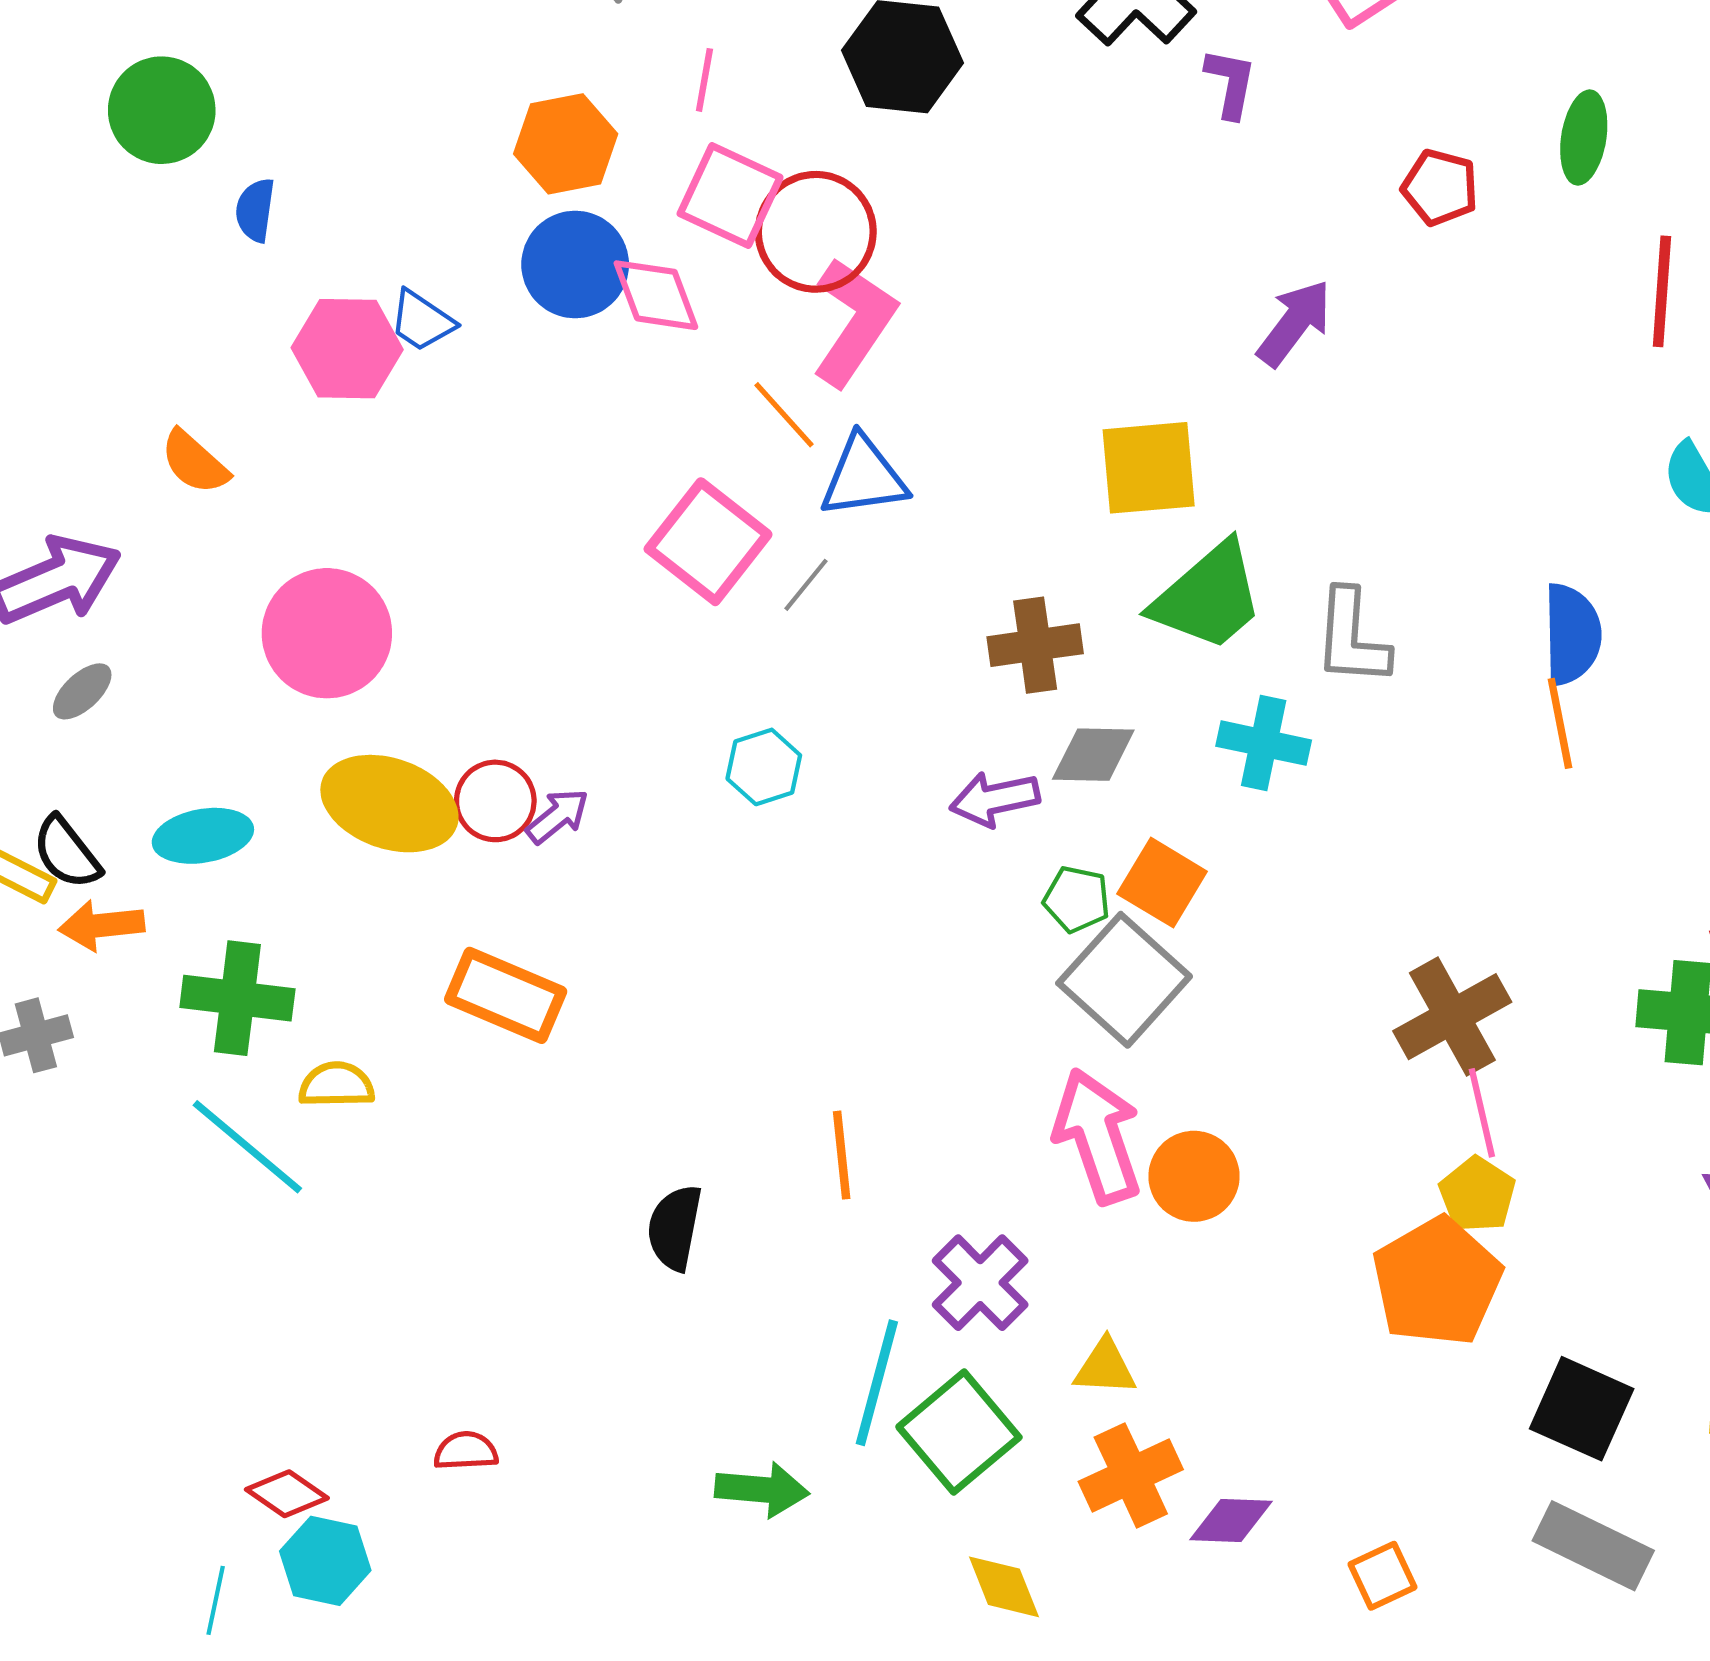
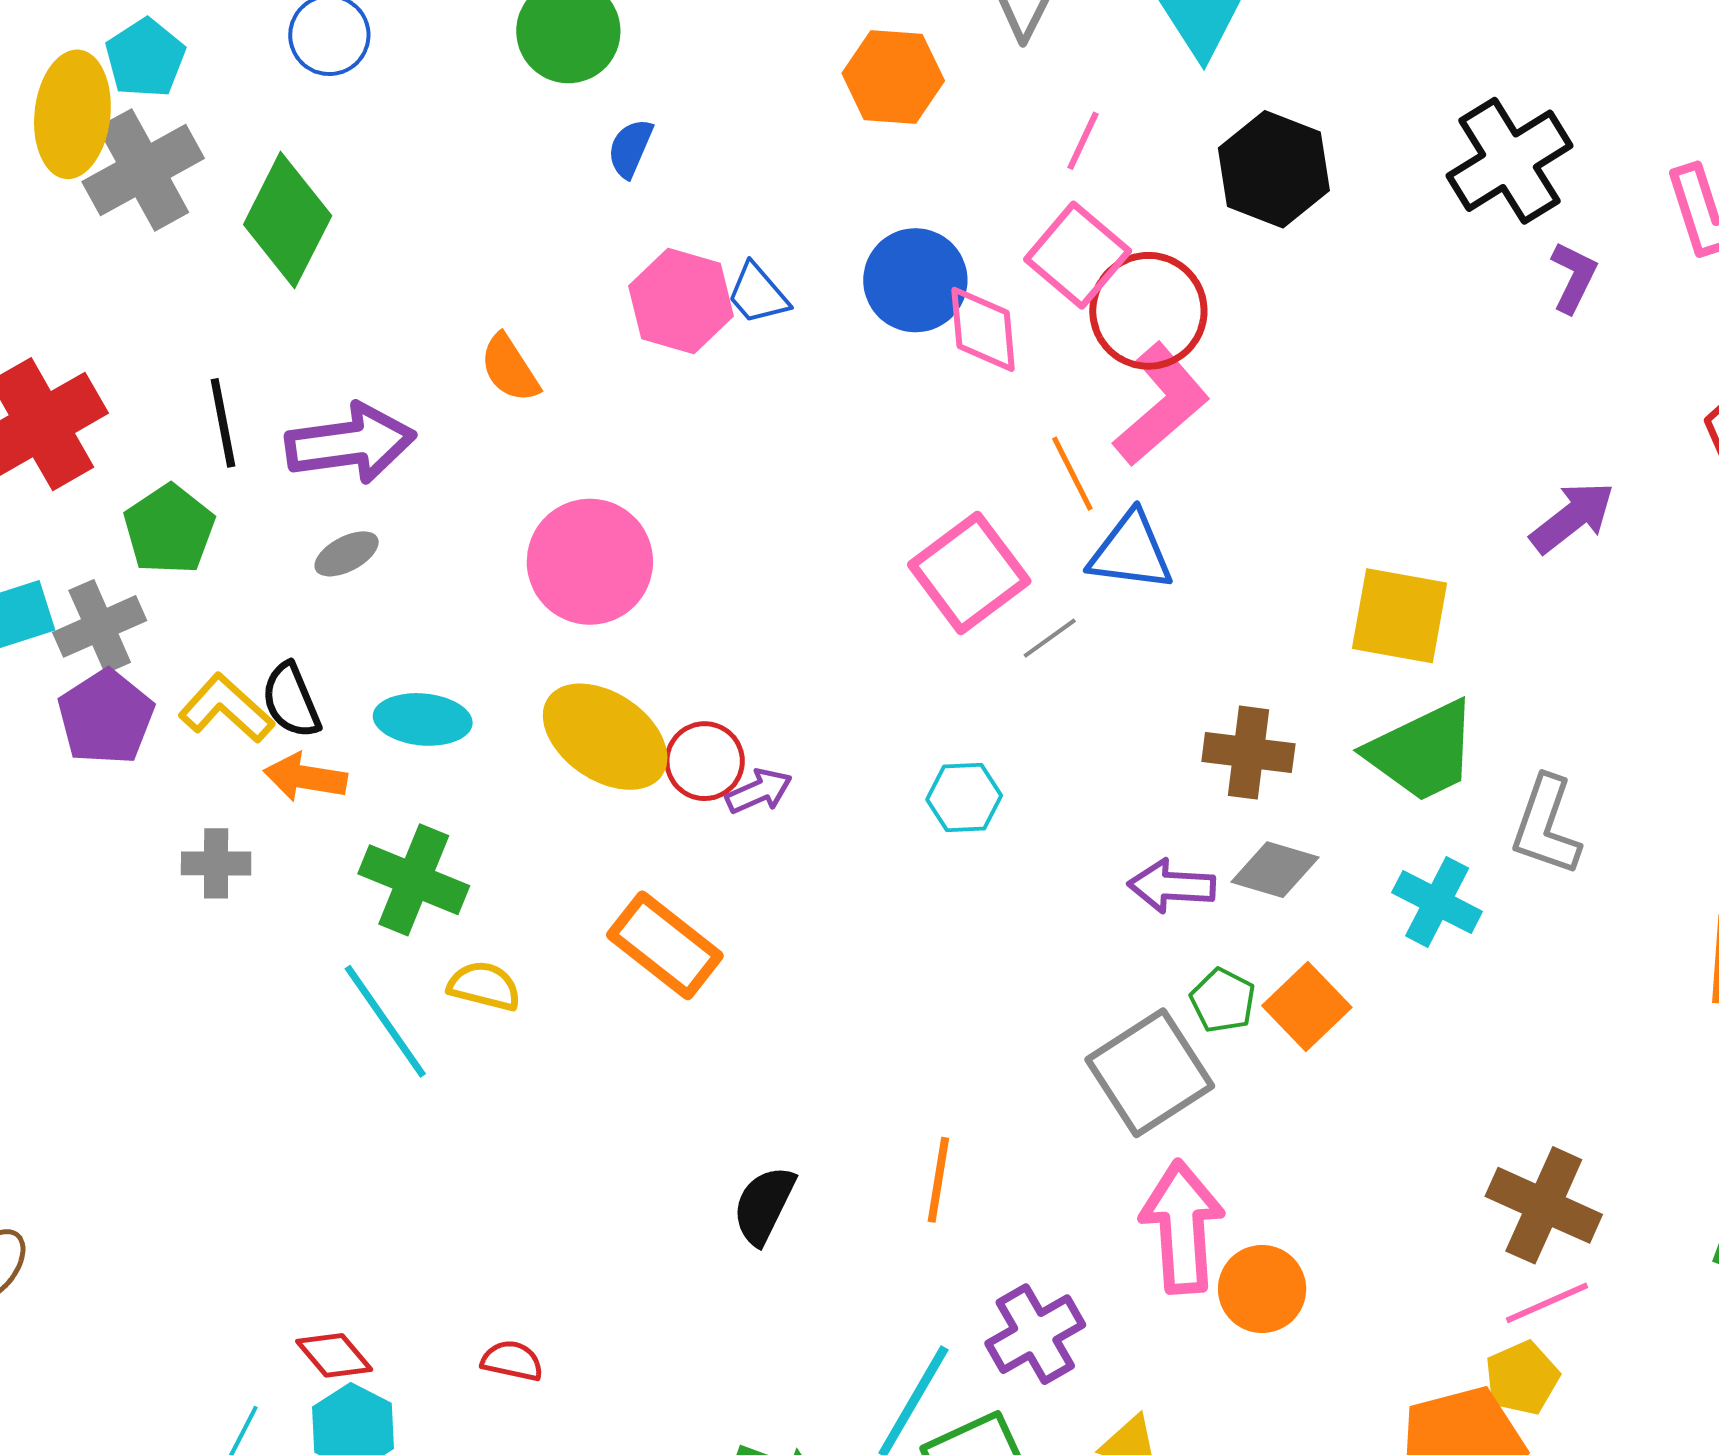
orange hexagon: (566, 144) -> (893, 77), moved
gray square: (1124, 980) -> (1150, 1073), moved
brown cross: (1452, 1017) -> (1544, 1205), turned 38
pink line: (1482, 1113) -> (1547, 1303), turned 64

